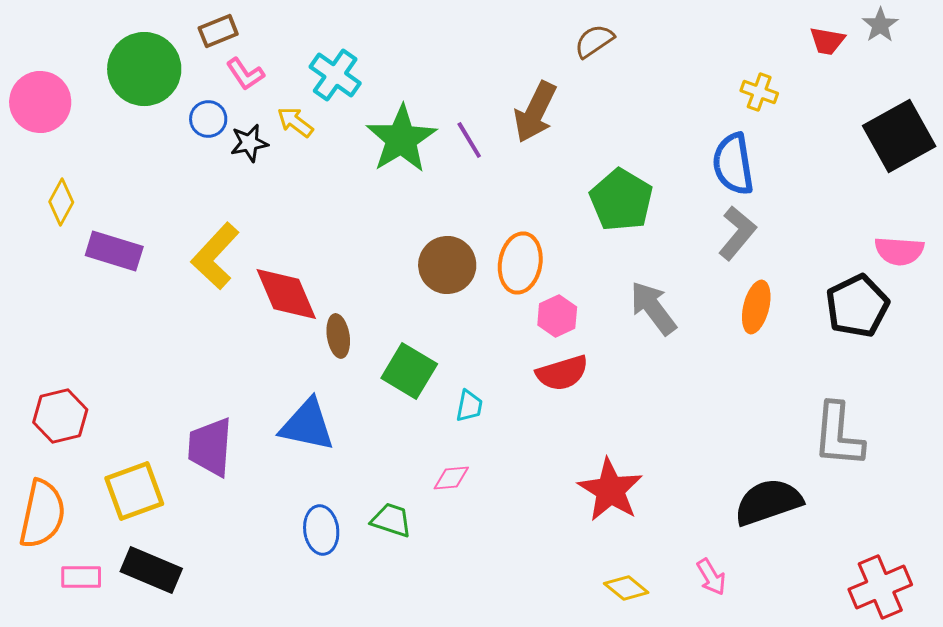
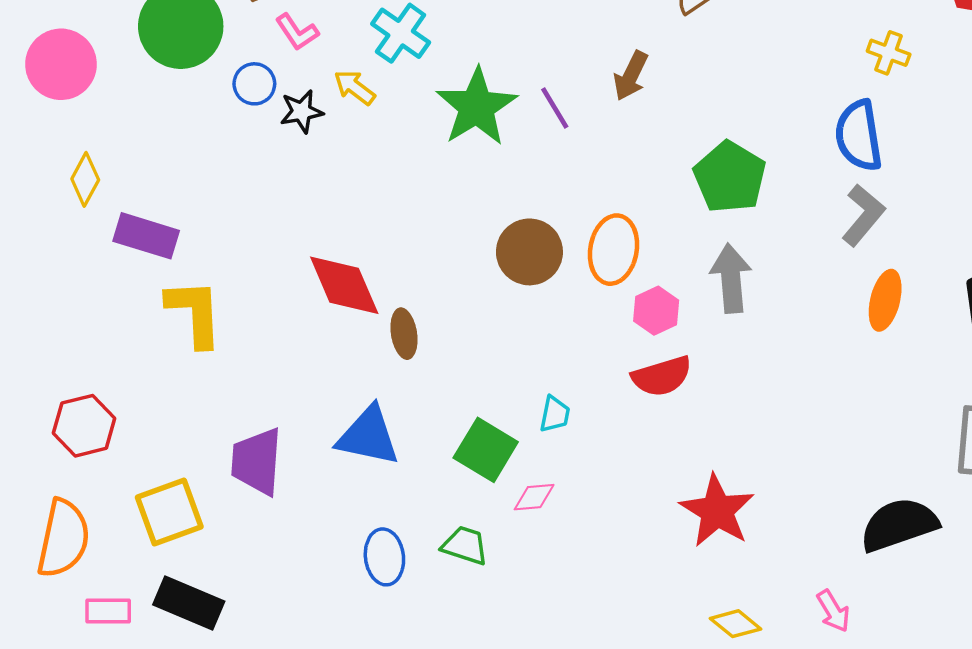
brown arrow: (535, 112) -> (631, 76), size x0.7
yellow L-shape: (215, 256) -> (195, 313), moved, turned 134
gray arrow: (653, 308) -> (731, 278), moved, turned 32
green square: (409, 371) -> (486, 450), moved

